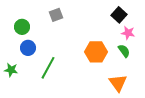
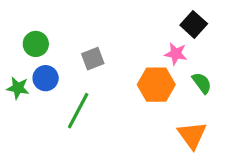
gray square: (56, 15) -> (93, 59), moved
pink star: (128, 33) -> (176, 54), moved
green star: (11, 70) -> (18, 88), moved

